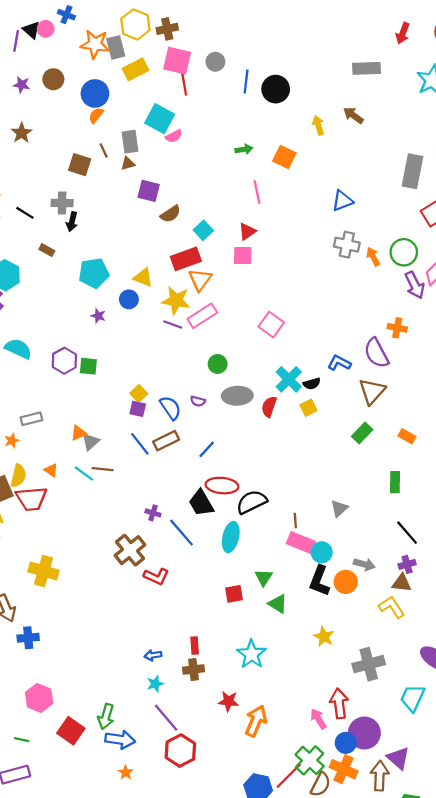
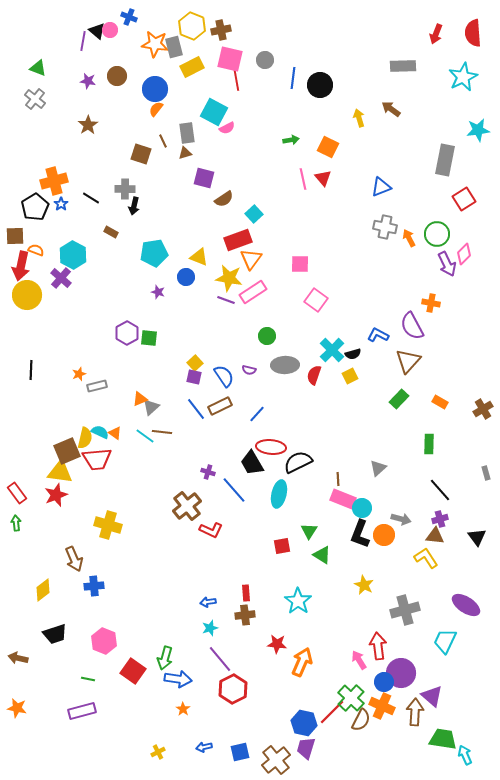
red triangle: (247, 231) -> (323, 178), moved, turned -36
pink square: (243, 256) -> (300, 264), moved
cyan semicircle: (18, 349) -> (100, 432), moved, size x0.7
orange star: (12, 441) -> (79, 374), moved

